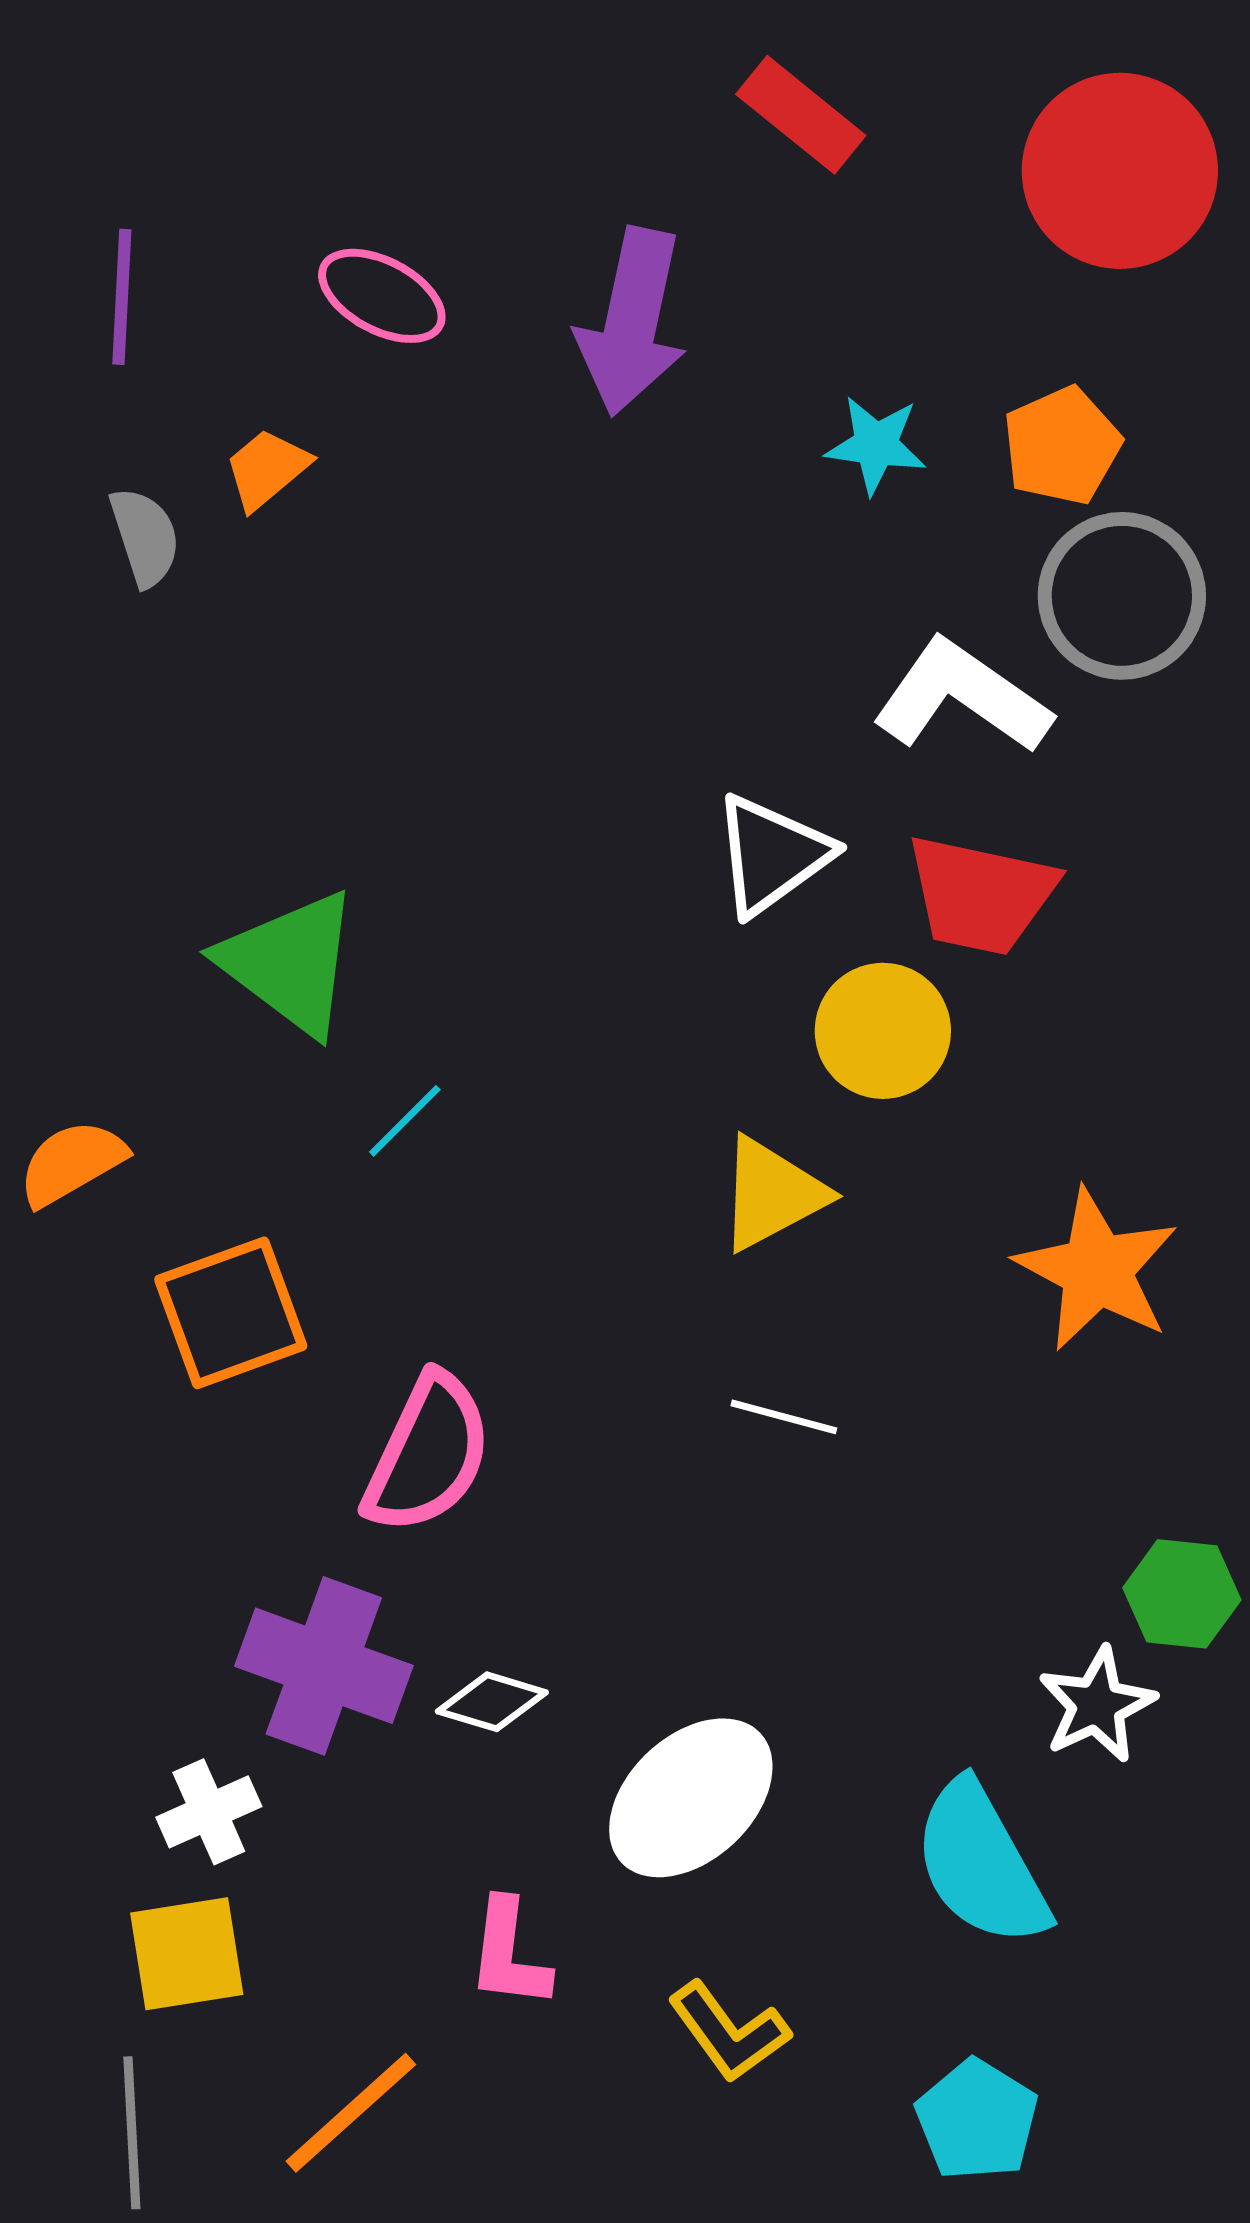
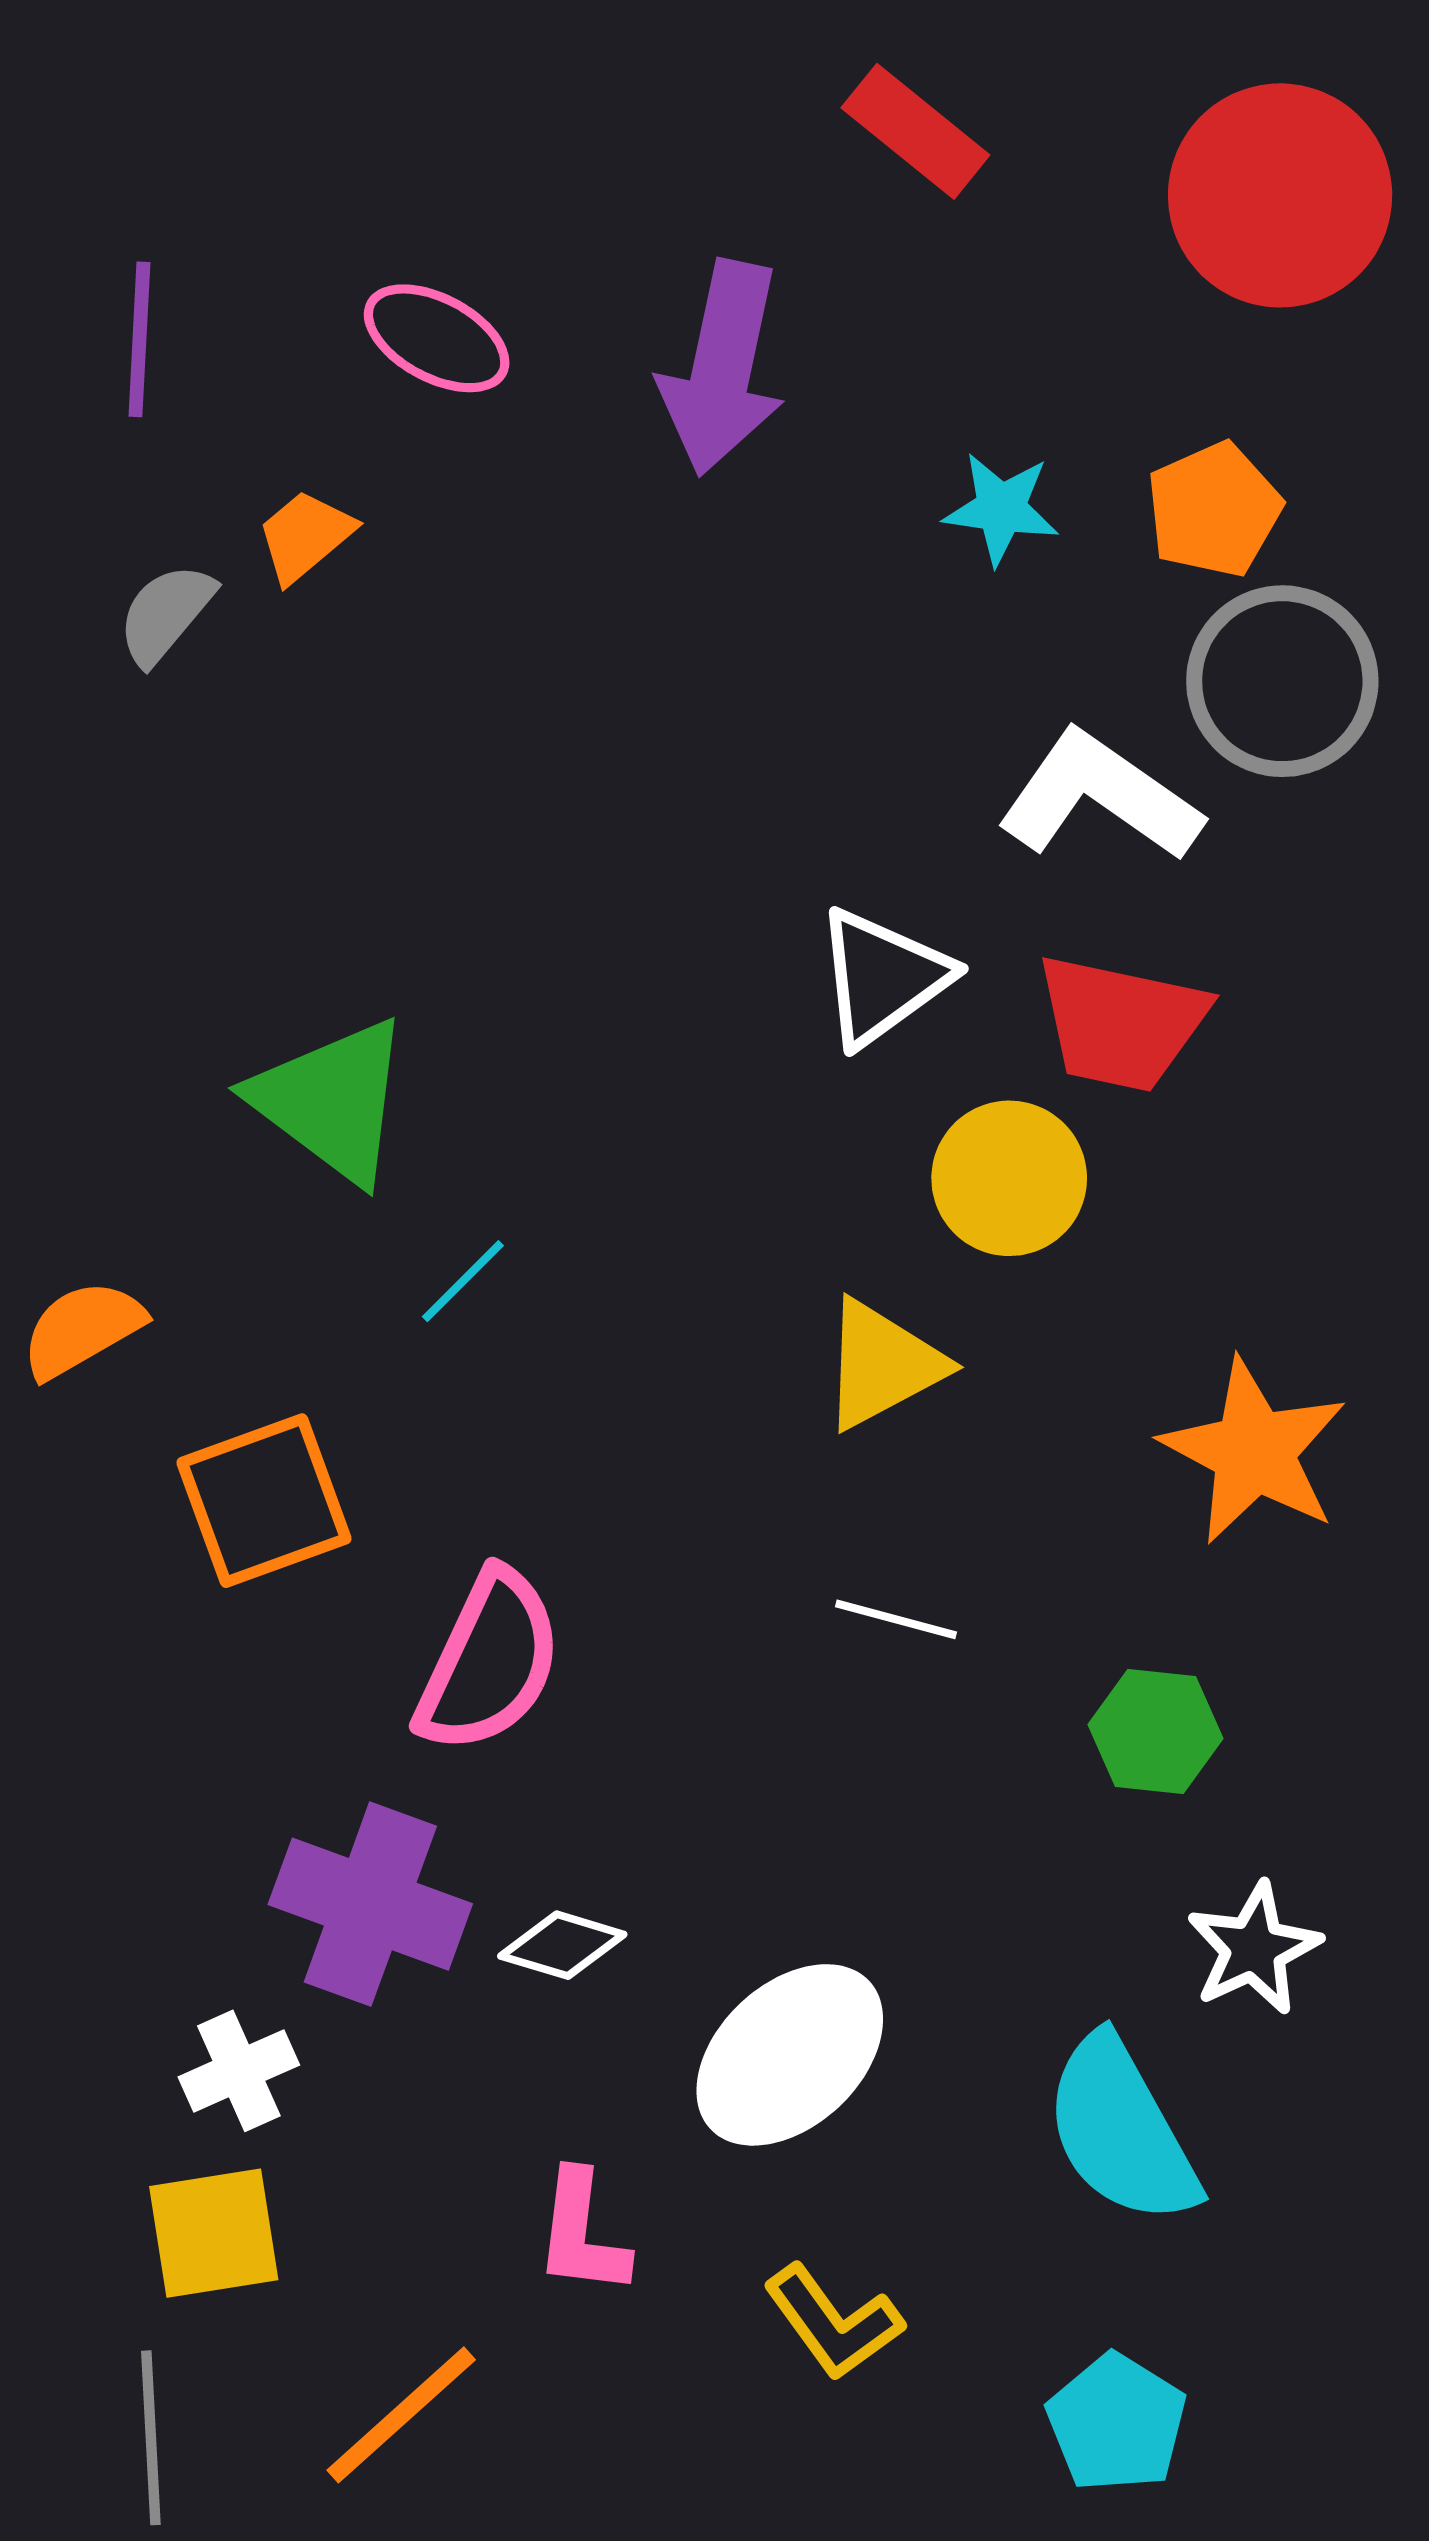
gray semicircle: (145, 537) -> (166, 614), turned -122
green hexagon: (1182, 1594) -> (1155, 1731), moved

